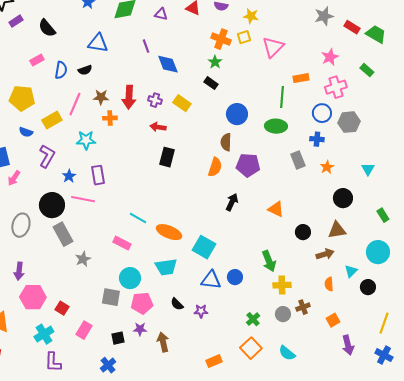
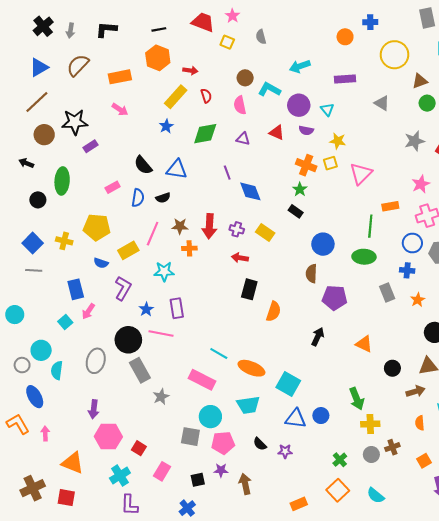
black semicircle: (47, 28) -> (143, 165), moved
orange semicircle: (215, 167) -> (274, 311), moved
pink rectangle: (122, 243) -> (202, 380), size x1.4

